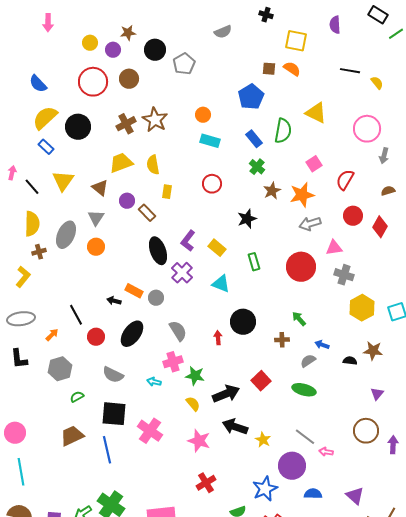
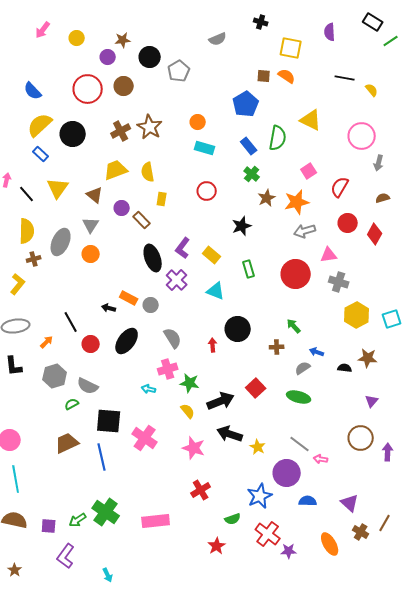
pink arrow: (48, 23) -> (43, 30), turned 36
yellow circle: (90, 43) -> (77, 38), moved
gray semicircle: (113, 375) -> (88, 386), moved

